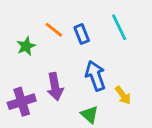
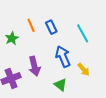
cyan line: (119, 27) -> (83, 33), moved
orange line: (54, 30) -> (31, 25), turned 32

